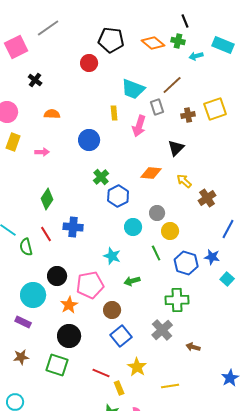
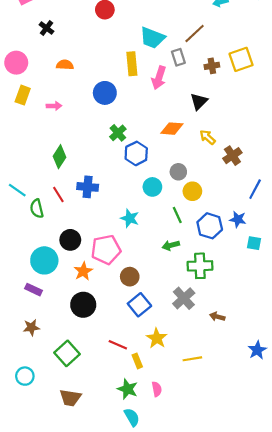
yellow rectangle: (114, 113) -> (132, 64), size x1.5
cyan square: (227, 279) -> (254, 243), turned -32
green arrow: (132, 281) -> (171, 245), moved
green square: (57, 365) -> (67, 353), moved, turned 30

